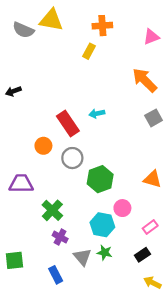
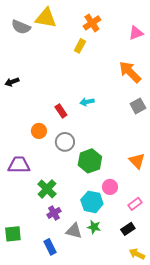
orange cross: (102, 26) -> (92, 23), turned -30
red rectangle: (68, 124) -> (61, 111), size x0.6
orange triangle: (152, 179) -> (137, 161), turned 30
purple cross: (60, 237) -> (54, 213), turned 32
gray triangle: (82, 257) -> (74, 231), turned -36

